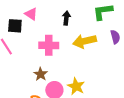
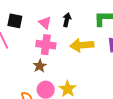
pink triangle: (31, 14) -> (45, 23), moved
brown star: (41, 74) -> (40, 66), moved

